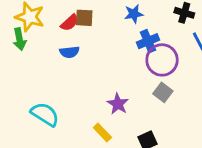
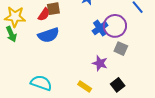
blue cross: (148, 41) -> (100, 28), moved
blue semicircle: (69, 52) -> (48, 35), size x1.5
purple star: (118, 104) -> (100, 63), moved

